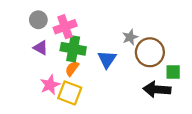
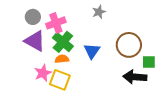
gray star: (130, 37) -> (99, 12), moved
purple triangle: (41, 48) -> (35, 41), size x1.6
green cross: (73, 49) -> (63, 42), turned 30
orange semicircle: (72, 69) -> (62, 59), turned 48

